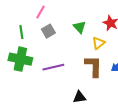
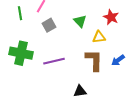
green line: (21, 32) -> (20, 13), moved
yellow triangle: (98, 43) -> (99, 37), turned 32

